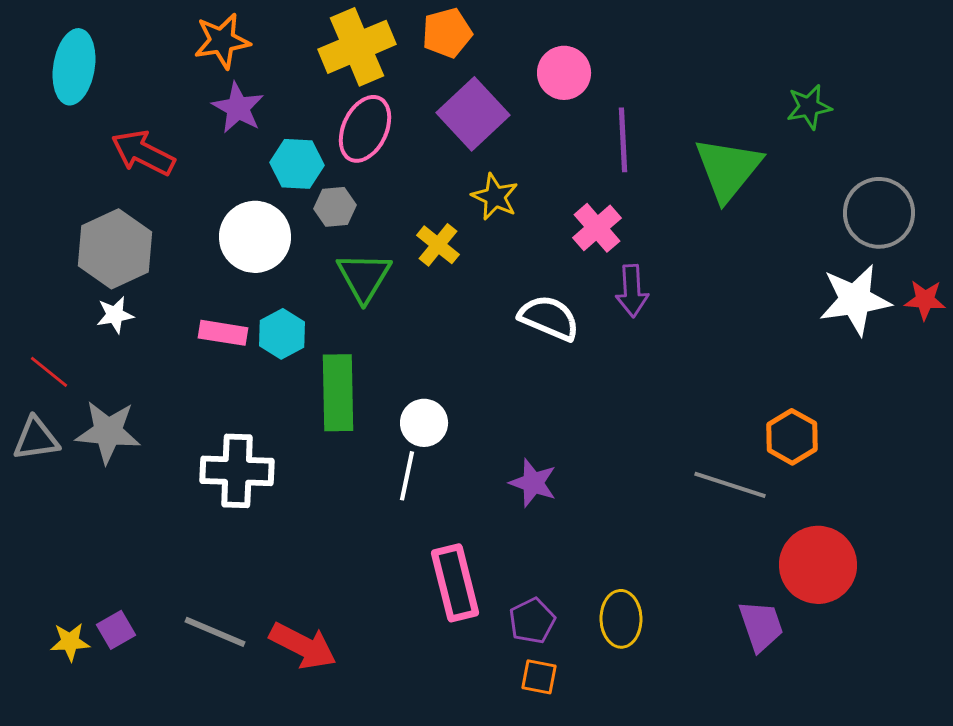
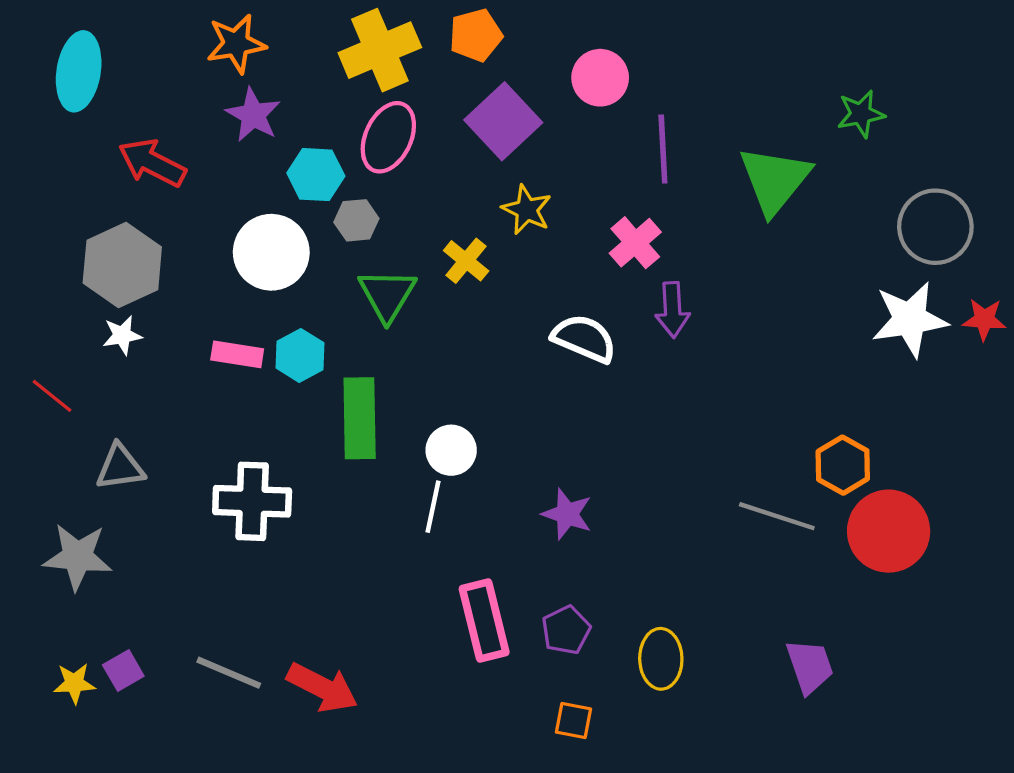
gray star: (108, 432) -> (78, 557), moved
gray triangle: (36, 439) -> (120, 467), moved
red circle: (818, 565) -> (889, 531), moved
purple pentagon: (532, 621) -> (566, 630), moved

